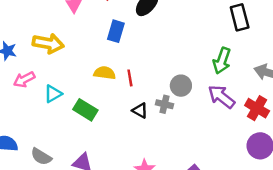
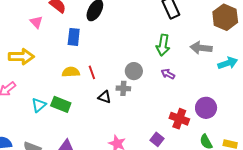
cyan triangle: (53, 94) -> (39, 105), moved
purple arrow: (222, 97) -> (168, 74), size x0.6
red cross: (257, 108) -> (179, 119), moved

